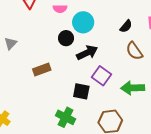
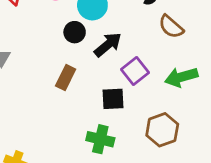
brown rectangle: (42, 70) -> (66, 77), moved, turned -30
purple square: (101, 76) -> (135, 71), turned 30

